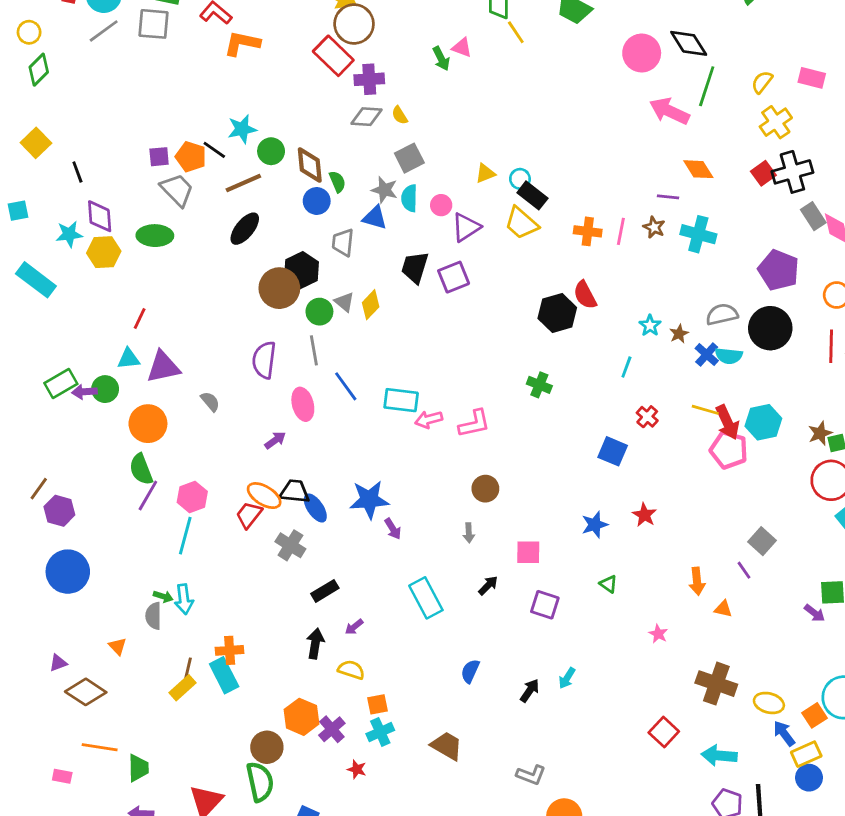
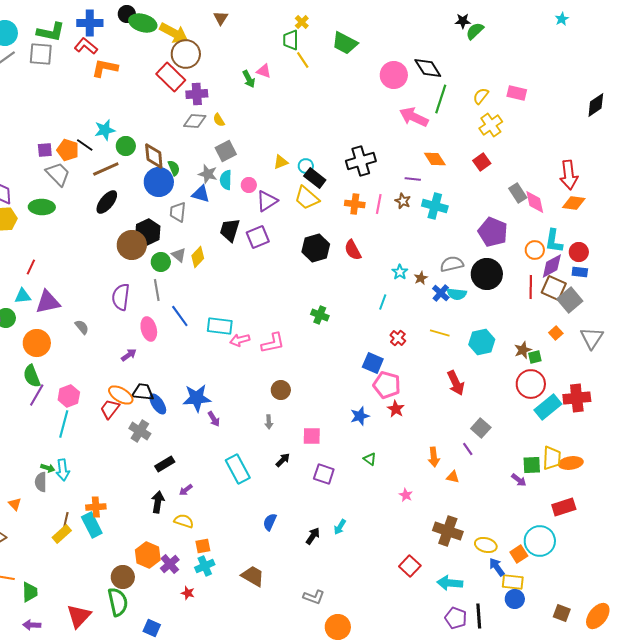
black cross: (792, 172) -> (361, 161), moved
blue circle: (317, 201) -> (159, 182), size x1.5
black hexagon: (557, 313) -> (316, 248), moved
red arrow: (727, 422) -> (456, 383), moved
pink pentagon: (729, 450) -> (387, 385), moved
yellow rectangle: (806, 754) -> (513, 582), turned 30

